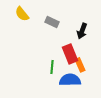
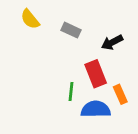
black arrow: (82, 31) -> (112, 42), turned 42
orange rectangle: (80, 65) -> (120, 94), moved

